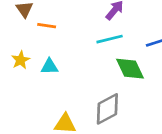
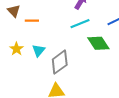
cyan triangle: (49, 66) -> (38, 50), turned -40
gray diamond: (107, 109) -> (60, 62), moved

